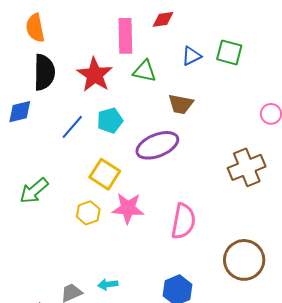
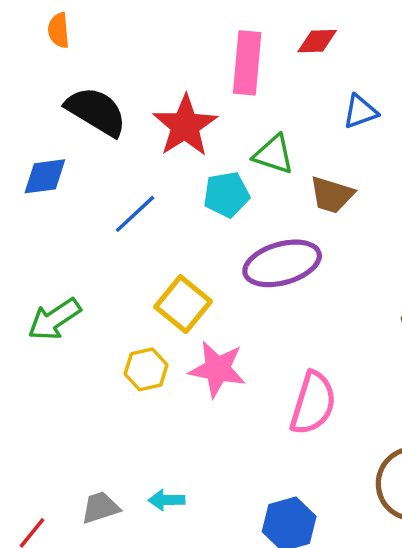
orange semicircle: (35, 28) -> (59, 30), moved, size x0.7
green triangle: (145, 71) -> (274, 154), moved
black semicircle: (44, 72) -> (96, 111), turned -66
cyan pentagon: (110, 121) -> (226, 194), moved

